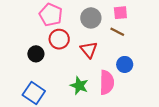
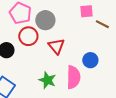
gray circle: (91, 18) -> (45, 20), moved
brown line: (117, 32) -> (102, 24), moved

